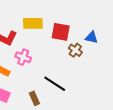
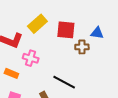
yellow rectangle: (33, 23) -> (37, 24), turned -36
brown cross: (75, 50) -> (82, 47), turned -32

